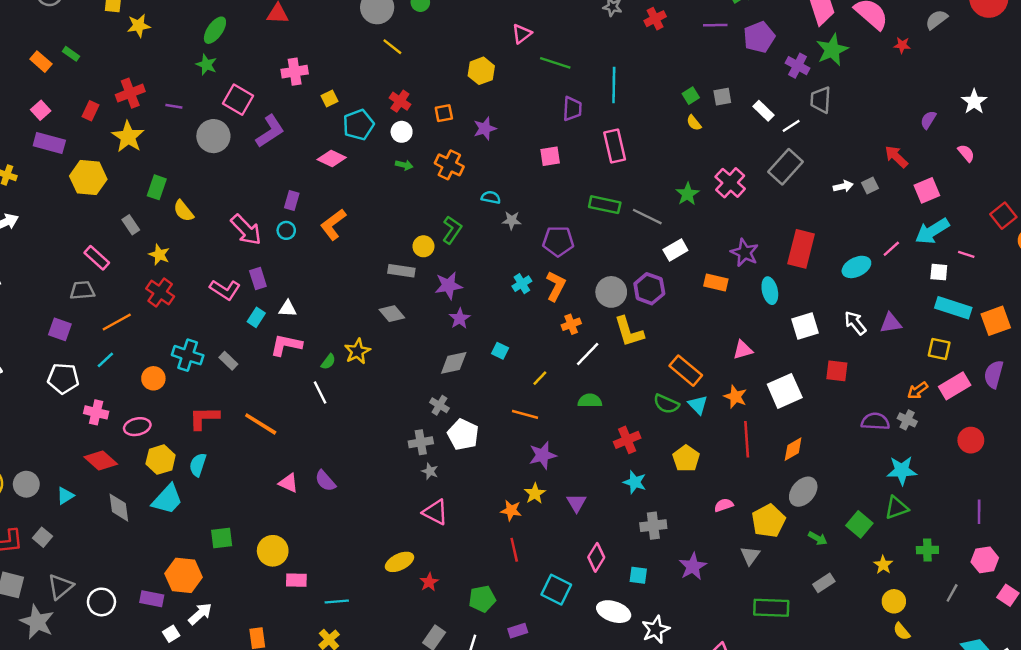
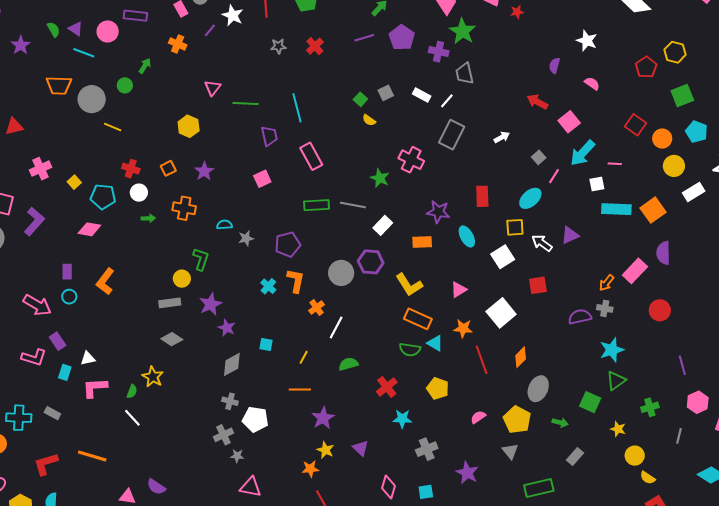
cyan pentagon: (358, 125) -> (103, 197), turned -30
gray square: (870, 186) -> (539, 157), moved
red rectangle: (801, 249) -> (482, 196), size x0.7
yellow L-shape: (629, 332) -> (409, 285), moved
yellow square: (939, 349) -> (515, 227), moved

